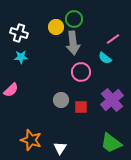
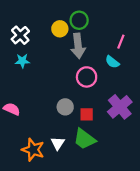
white cross: (19, 33) -> (20, 35), turned 30
pink line: (113, 39) -> (121, 42), turned -32
pink semicircle: (11, 90) -> (12, 109), moved, turned -112
green trapezoid: (111, 143) -> (84, 139), moved
white triangle: (60, 148) -> (58, 143), moved

